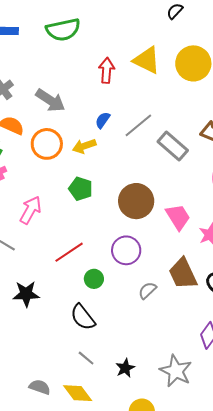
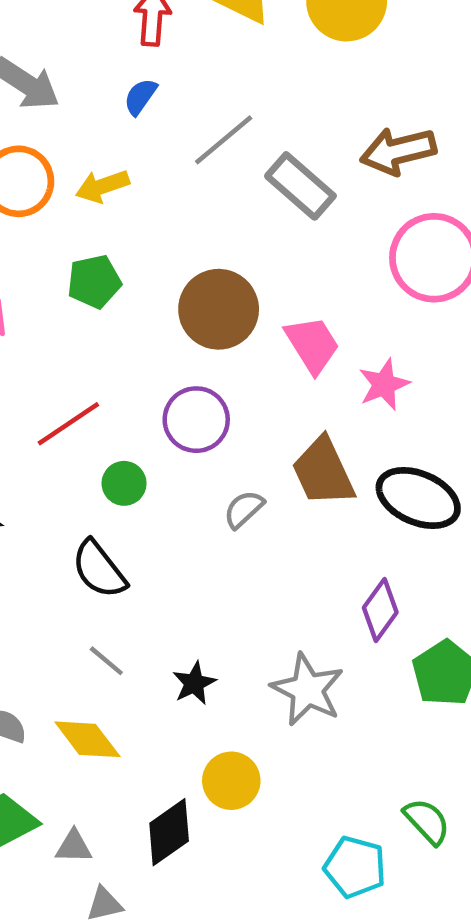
blue semicircle: (103, 120) -> (140, 97), moved
green pentagon: (81, 189) -> (94, 282), turned -30

